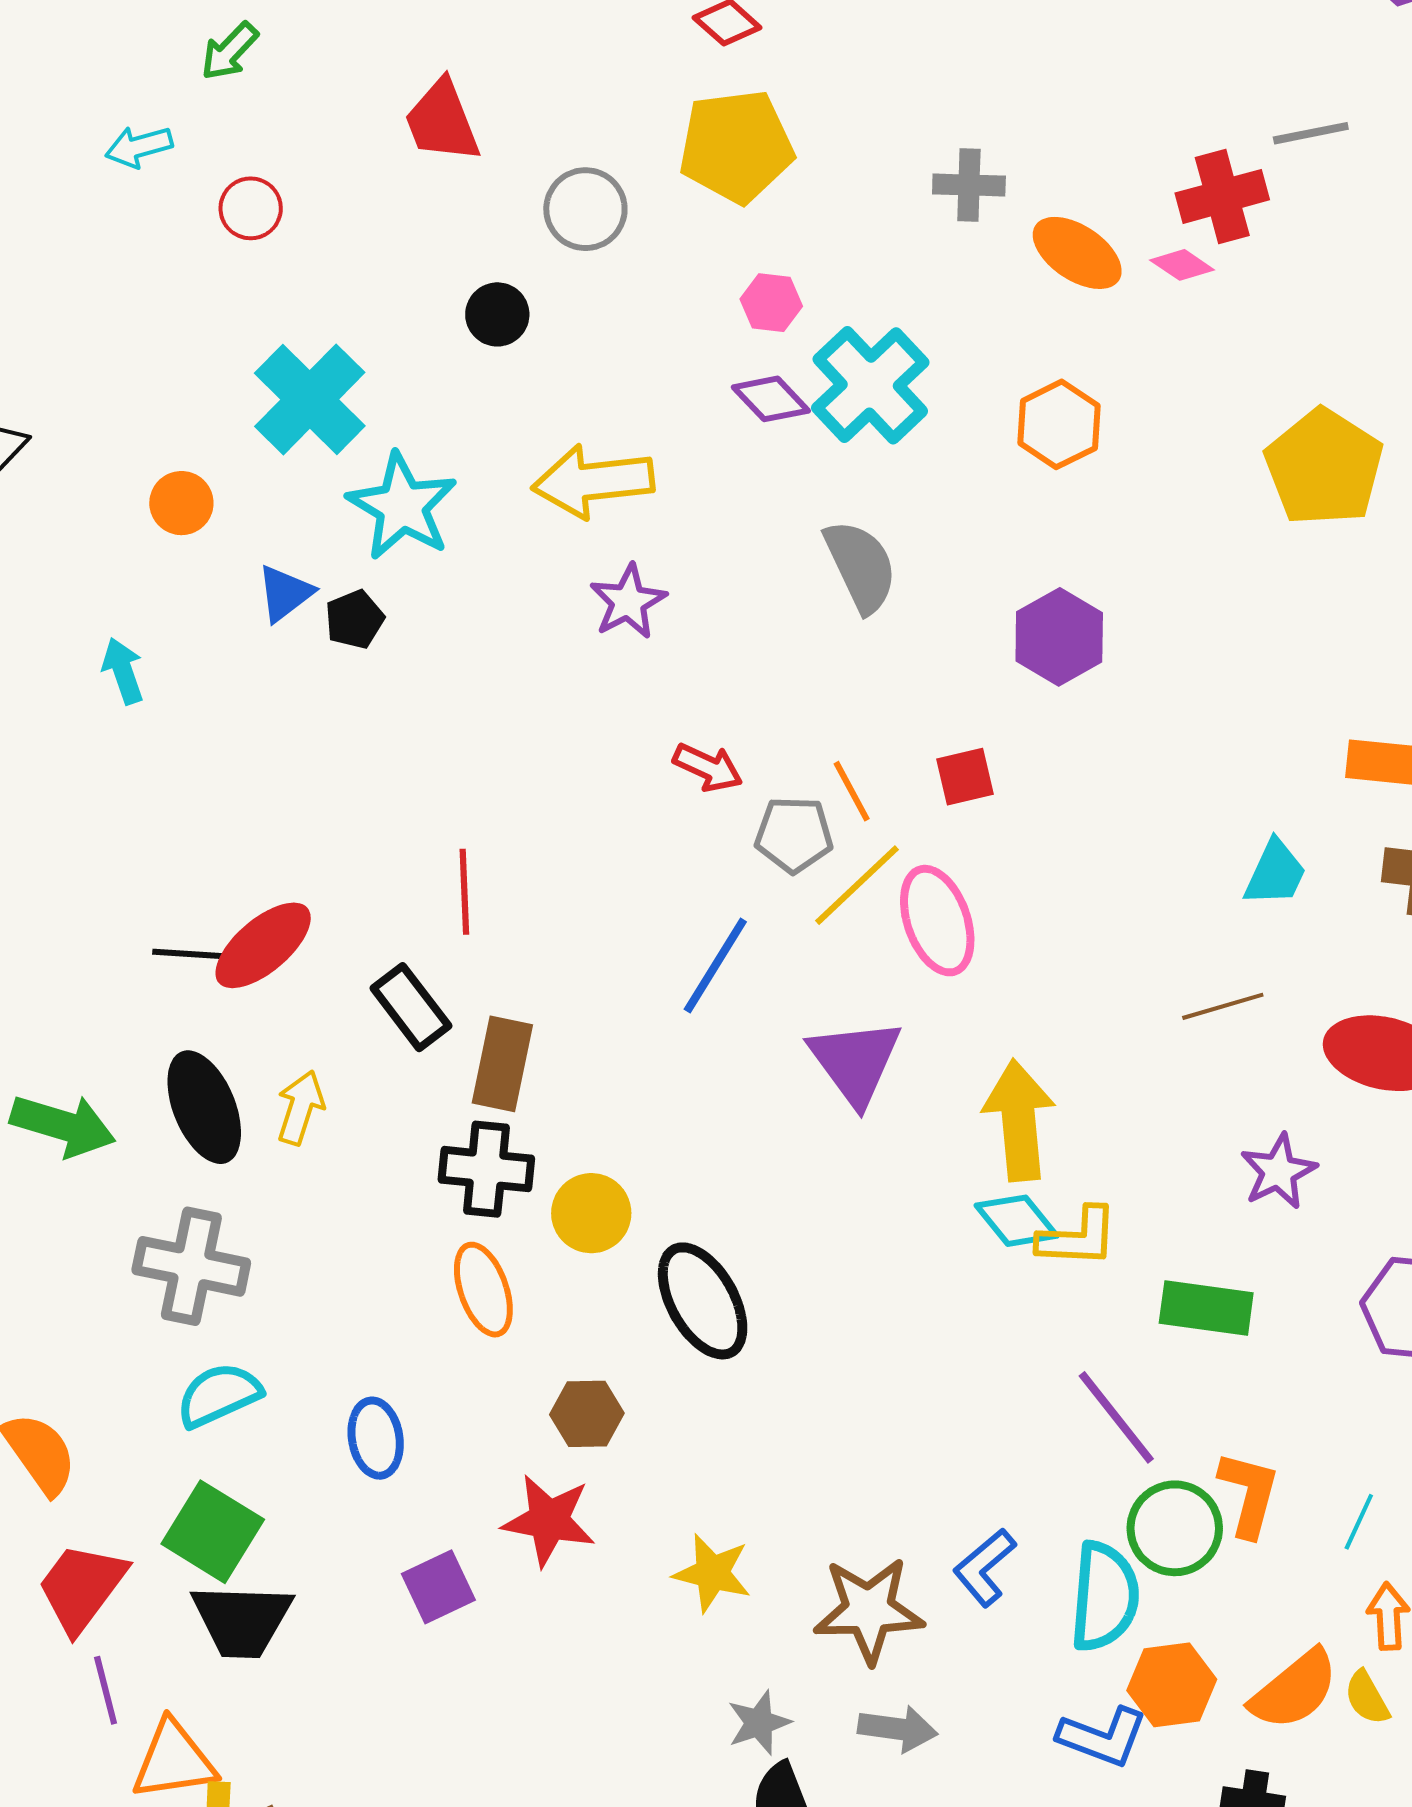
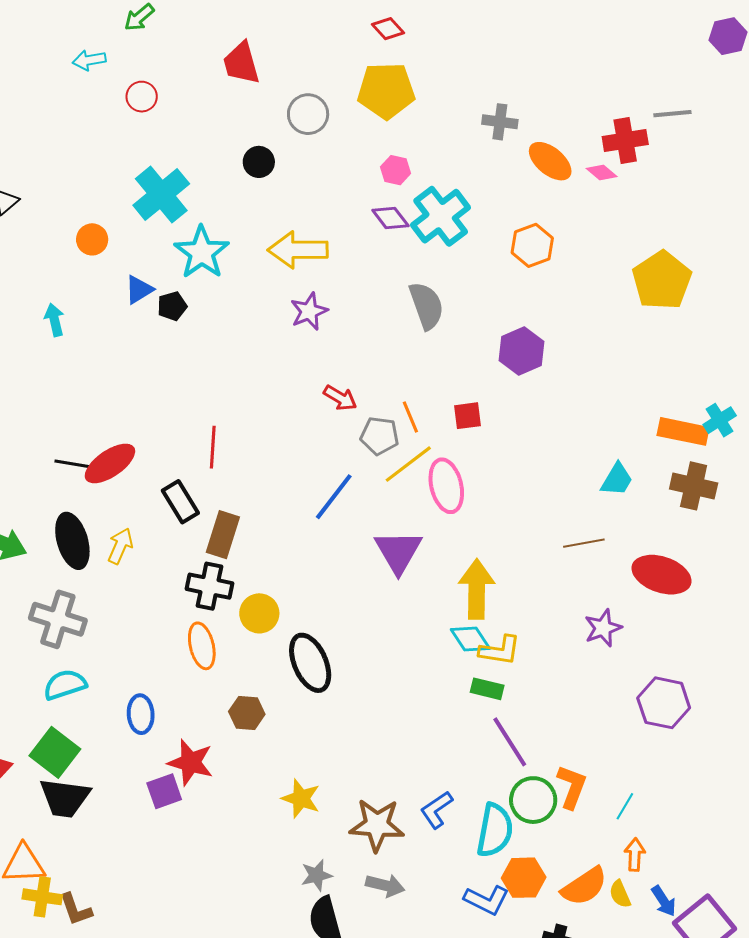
green rectangle: (1206, 1308) -> (487, 689), moved, size x0.7
red star: (549, 1520) -> (190, 762), moved

